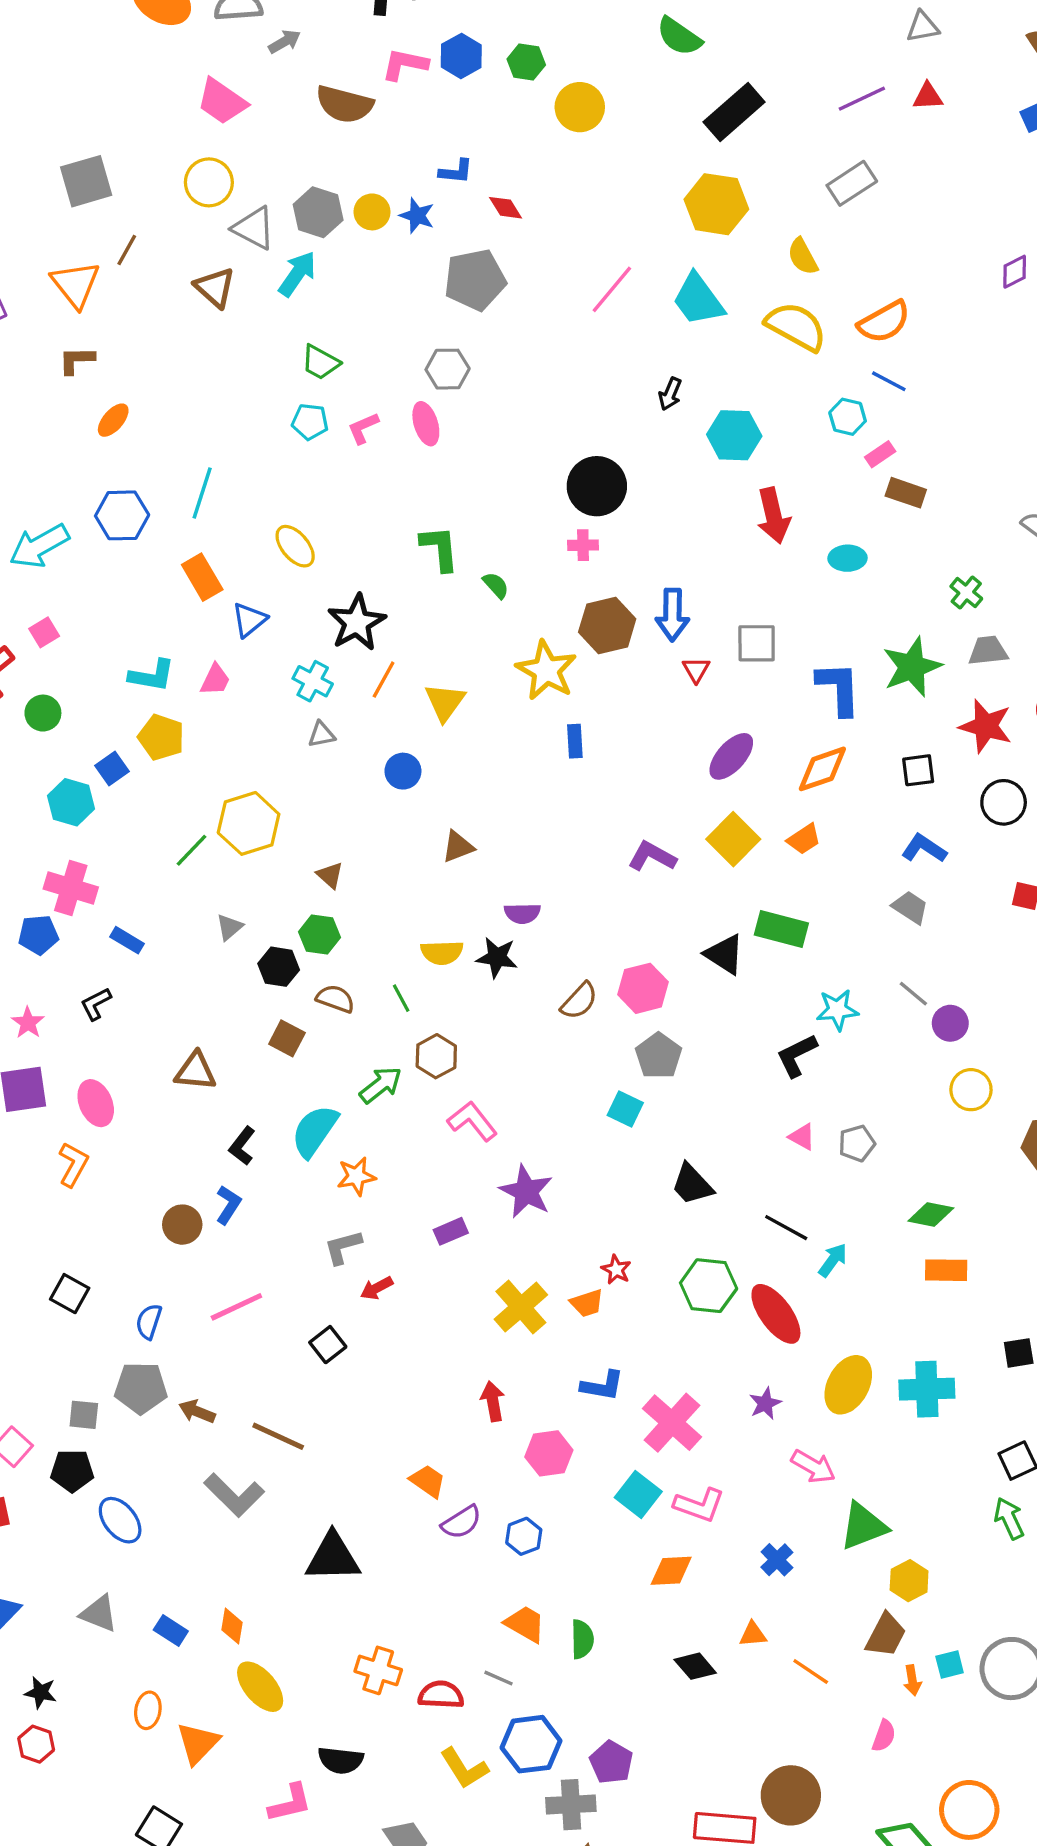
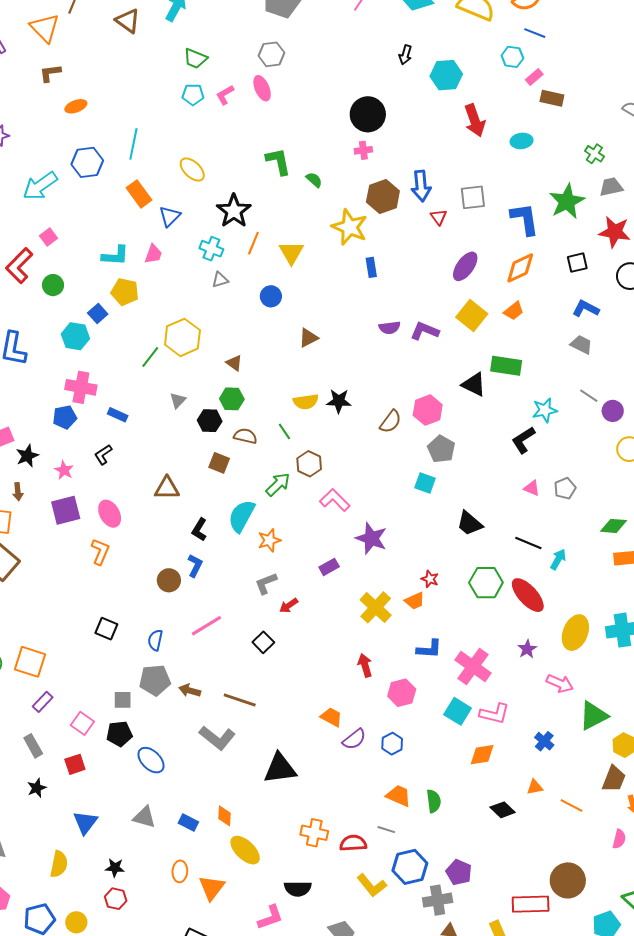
orange ellipse: (113, 420) -> (76, 106), turned 35
purple semicircle: (522, 913) -> (390, 328), moved

